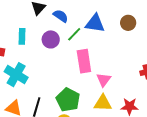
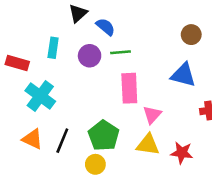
blue triangle: (95, 23) -> (183, 75), moved
brown circle: (128, 23) -> (191, 35), moved
green line: (74, 34) -> (121, 52), turned 35

